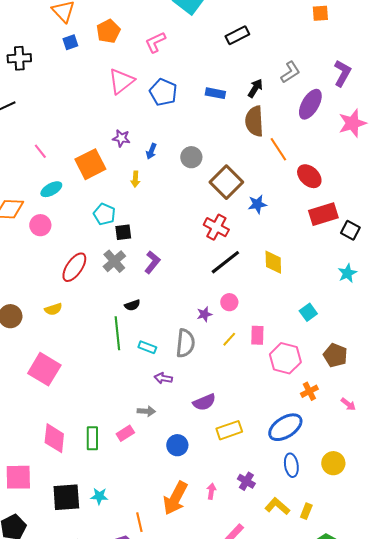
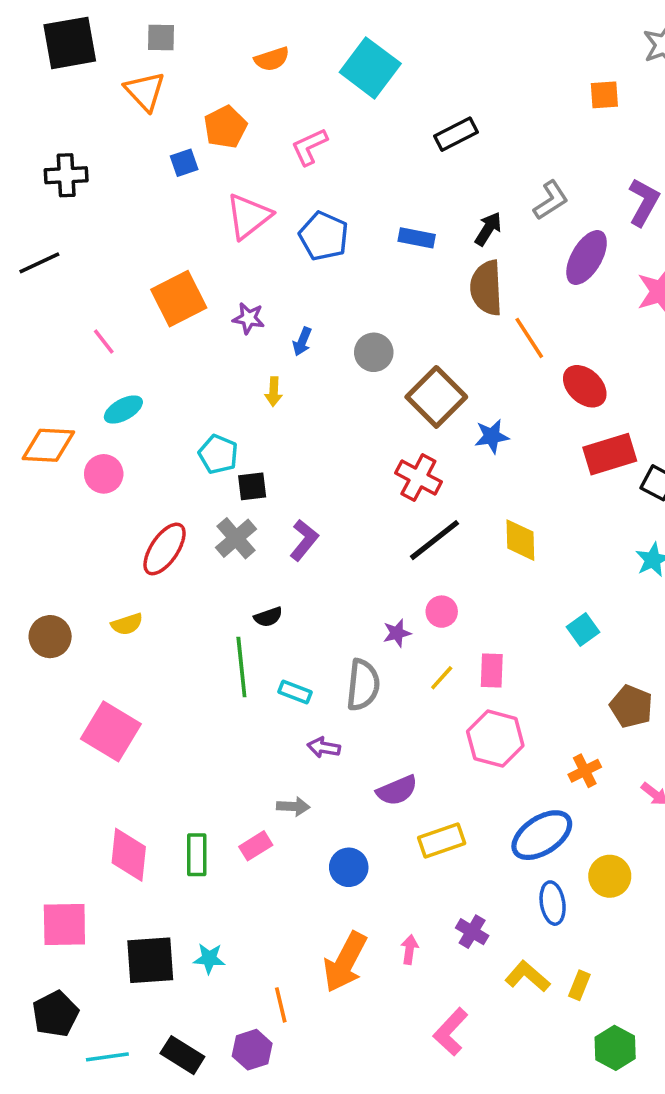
blue square: (70, 42) -> (184, 163), moved
orange square: (90, 164) -> (179, 299), moved
pink hexagon: (285, 358) -> (495, 739), moved
yellow circle: (333, 463) -> (610, 876), moved

